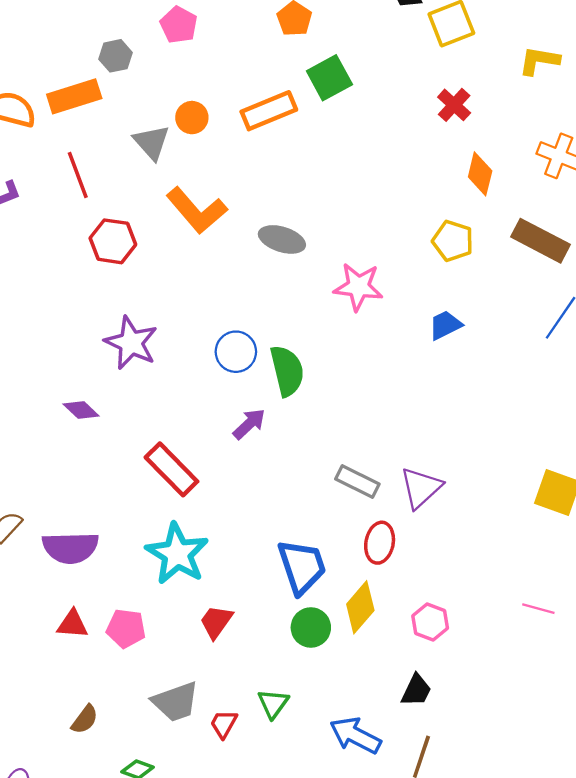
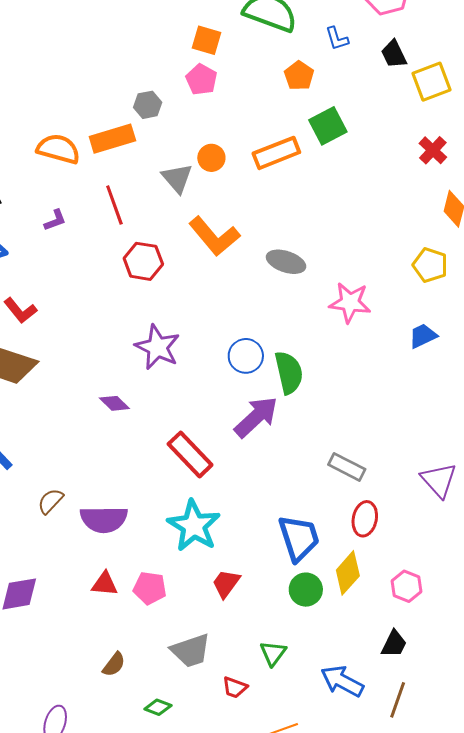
purple arrow: (249, 424) -> (256, 417), size x1.6
purple triangle: (421, 488) -> (439, 480), moved, turned -30
red trapezoid: (224, 724) -> (235, 687), moved, turned -100

